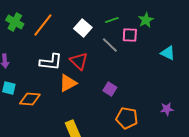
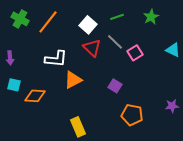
pink square: (130, 35) -> (135, 53), moved, turned -35
red triangle: (79, 61) -> (92, 48), moved

